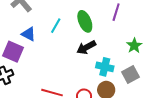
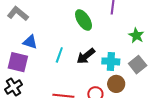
cyan line: (56, 26) -> (59, 55), moved
black arrow: (86, 47) -> (86, 56), moved

